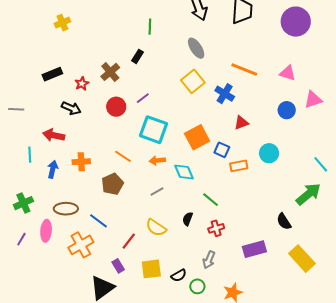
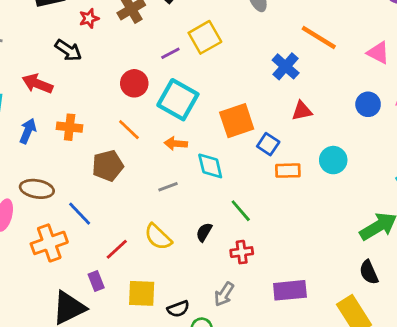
yellow square: (193, 81) -> (205, 37), moved
red circle: (116, 107) -> (134, 83), moved
black semicircle: (284, 222) -> (369, 272), moved

